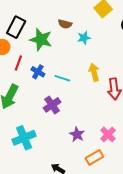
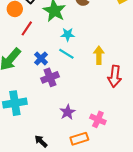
cyan star: (84, 38) -> (68, 34), moved
blue cross: (38, 72) -> (41, 58), moved
pink cross: (108, 134) -> (98, 119), turned -35

